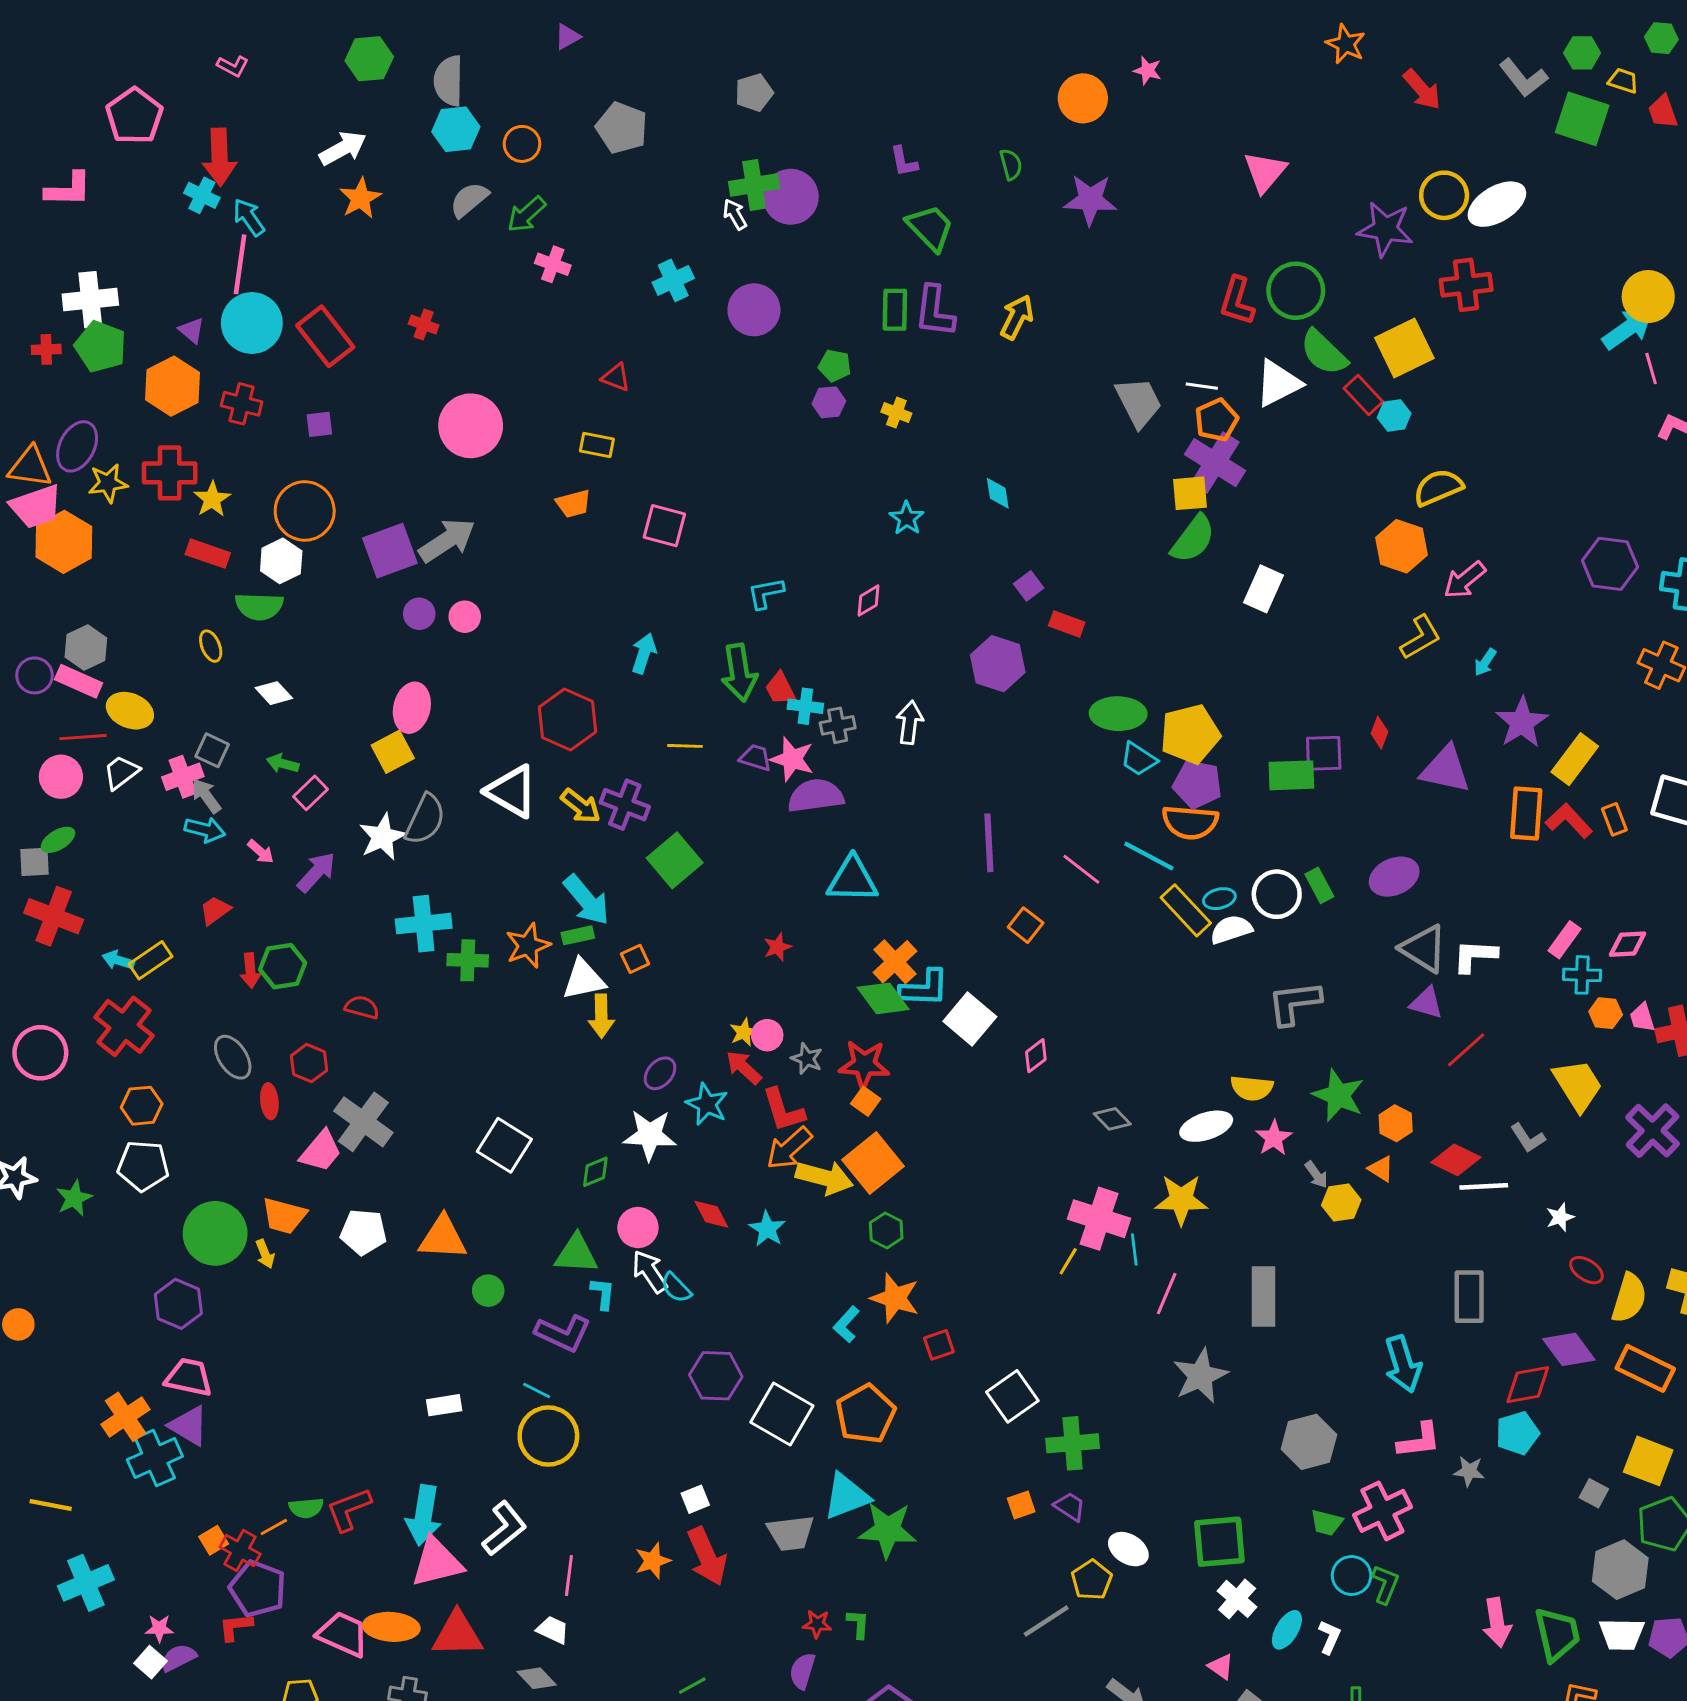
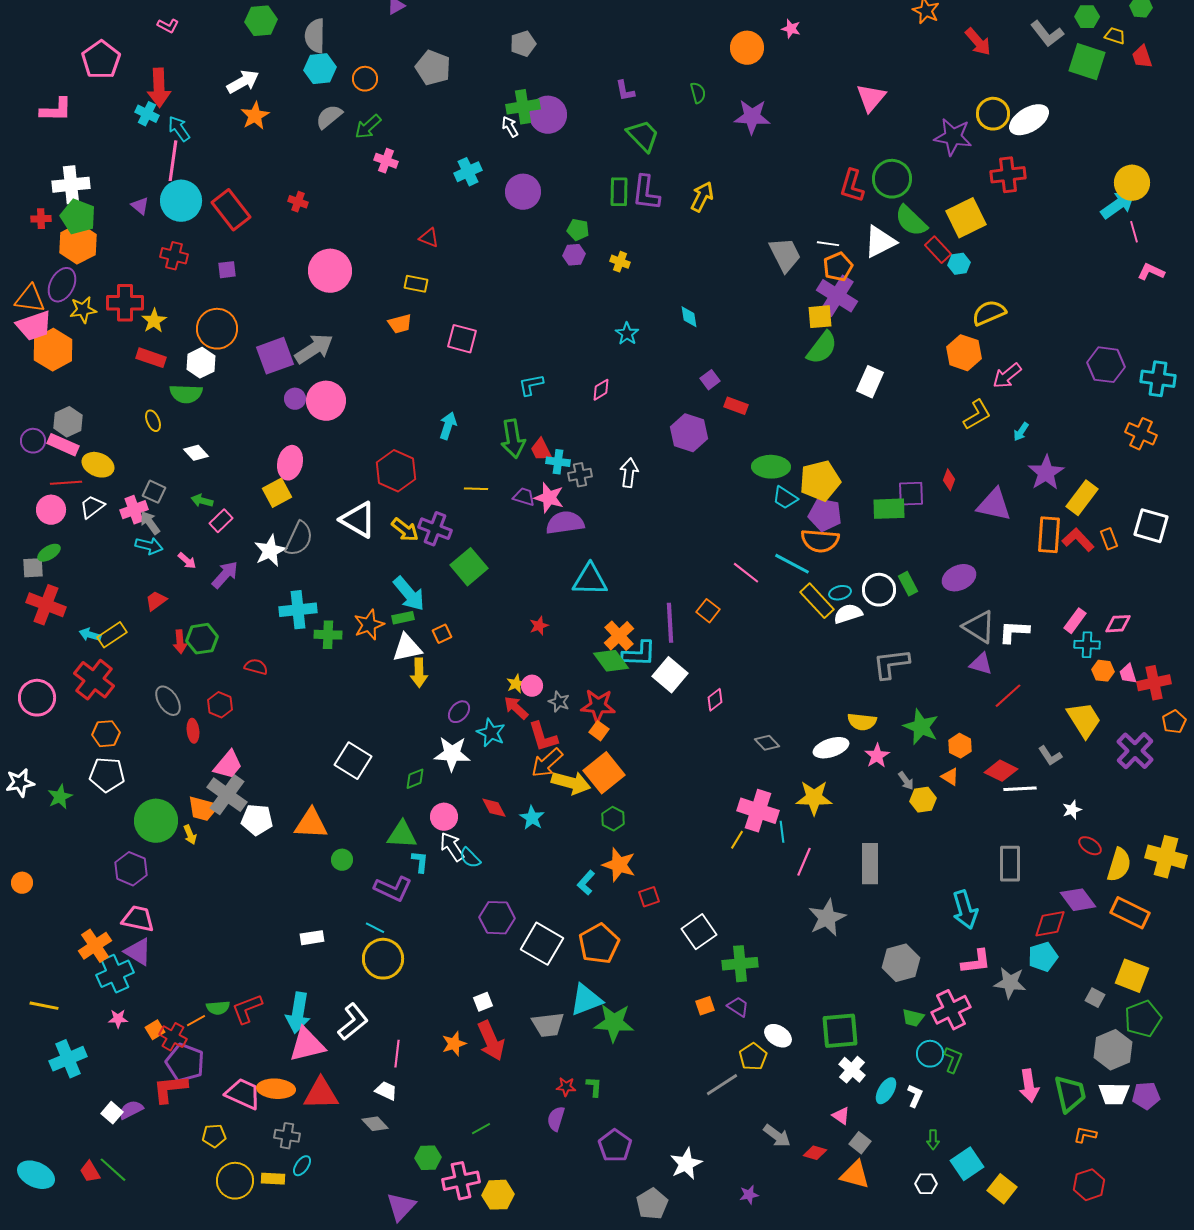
orange hexagon: (173, 386) -> (78, 244), moved
pink circle: (465, 617) -> (326, 401), size x1.8
purple line: (989, 843) -> (670, 623), moved
gray cross: (363, 1122) -> (227, 795), moved
gray star: (1469, 1471) -> (1010, 983), size x1.5
red L-shape: (236, 1627) -> (170, 1089), size x1.5
pink star: (159, 1628) -> (118, 1019), moved

